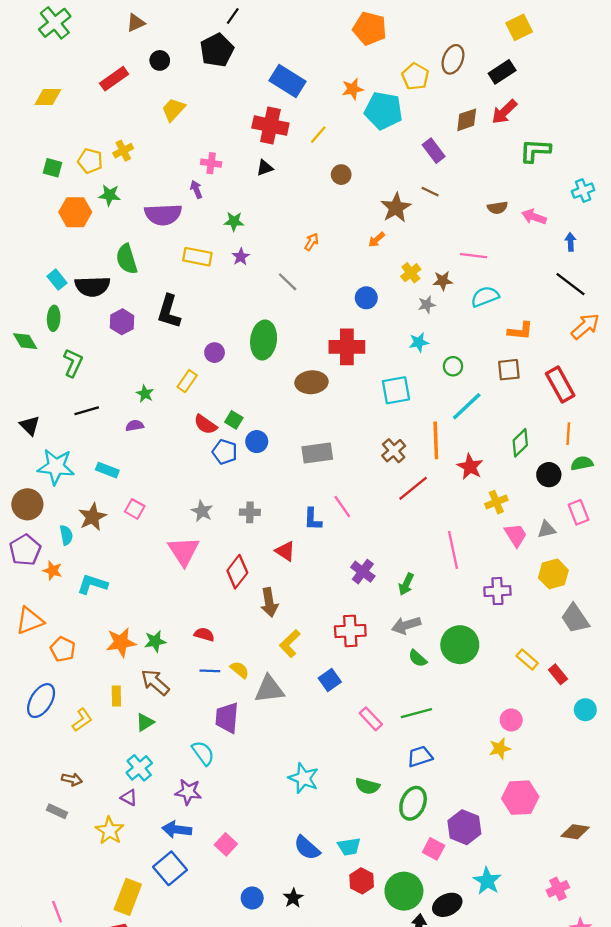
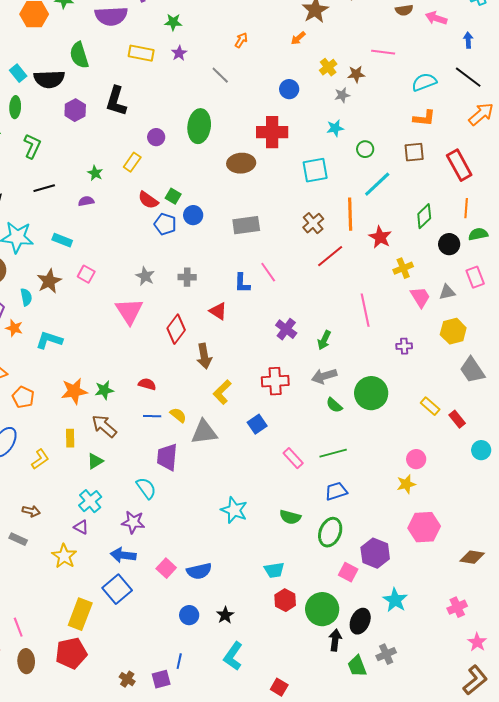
cyan semicircle: (485, 297) -> (424, 82), moved
purple cross: (497, 591) -> (404, 346), size x0.7
blue semicircle: (307, 848) -> (199, 571), moved, turned -55
black ellipse: (447, 905) -> (360, 621), turned -40

